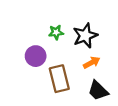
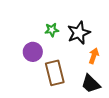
orange arrow: (92, 63) -> (94, 56), moved, turned -42

